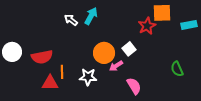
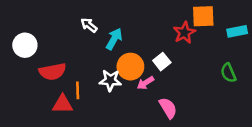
cyan arrow: (91, 16) -> (114, 39), moved
white circle: (12, 52) -> (25, 45), moved
green semicircle: (177, 69) -> (228, 73), moved
white star: (88, 77) -> (110, 80), moved

